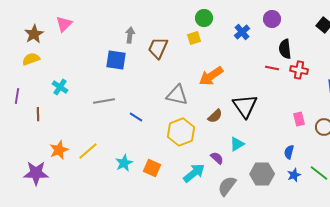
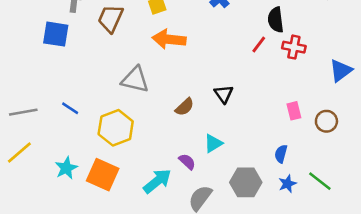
red line: (272, 68) -> (259, 44), turned -64
orange arrow: (211, 76) -> (169, 39), moved, turned 40
gray line: (104, 101) -> (23, 112), moved
black triangle: (245, 106) -> (224, 94), size x0.6
blue line: (136, 117) -> (70, 108), moved
yellow hexagon: (181, 132) -> (116, 128), moved
orange square: (152, 168) -> (103, 175), size x1.4

